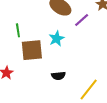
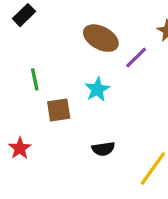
brown square: (32, 50) -> (59, 110), size x0.7

